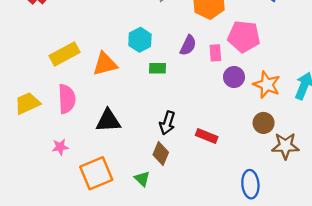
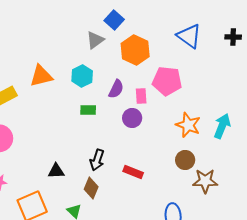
cyan hexagon: (140, 40) -> (82, 76), moved
orange triangle: (105, 64) -> (41, 76), moved
purple circle: (234, 77) -> (132, 118), moved
black triangle: (108, 121) -> (56, 171), moved, size x0.7

